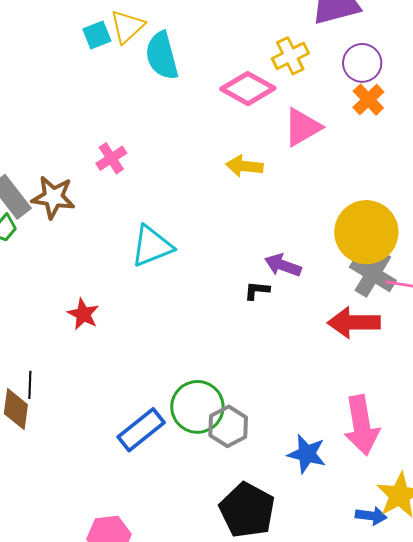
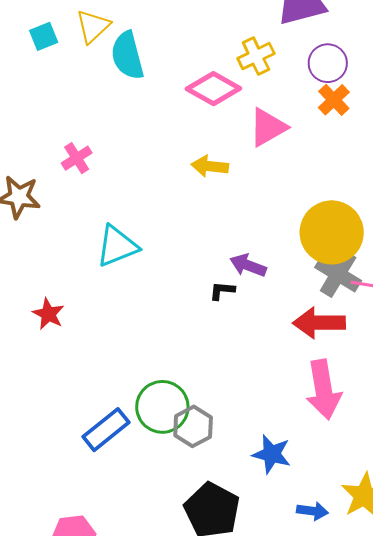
cyan square: (97, 35) -> (44, 36), moved
pink arrow: (362, 425) -> (323, 390), moved
blue arrow: (371, 516) -> (312, 511), moved

